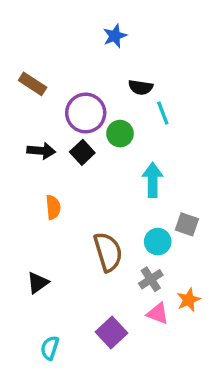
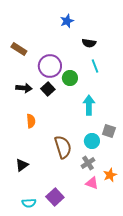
black semicircle: (141, 87) -> (89, 43), moved
purple square: (111, 332) -> (55, 197), moved
cyan semicircle: (50, 348) -> (29, 203), turned -112

